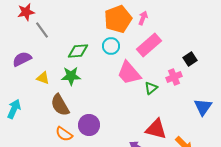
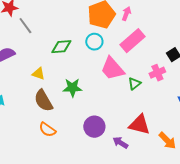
green star: (71, 76) -> (72, 88), moved
yellow triangle: (43, 78) -> (38, 74), moved
purple circle: (89, 125) -> (94, 127), moved

